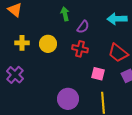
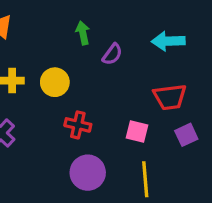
red cross: (80, 49) -> (78, 125), moved
red trapezoid: (118, 53) -> (170, 97), turned -45

